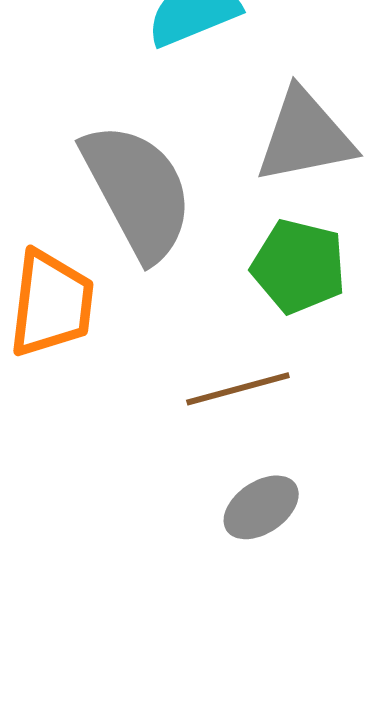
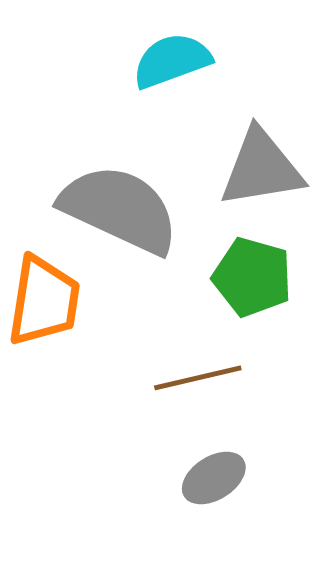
gray semicircle: (138, 191) -> (119, 209), turned -39

